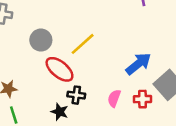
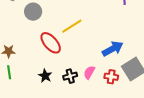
gray circle: (41, 40) -> (33, 12), moved
black cross: (76, 95) -> (70, 76), moved, turned -32

